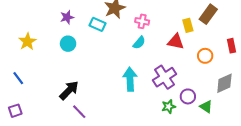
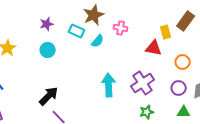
cyan semicircle: (139, 43) -> (98, 41), moved
purple circle: (188, 96) -> (179, 88), moved
green triangle: (206, 107) -> (184, 112), turned -32

